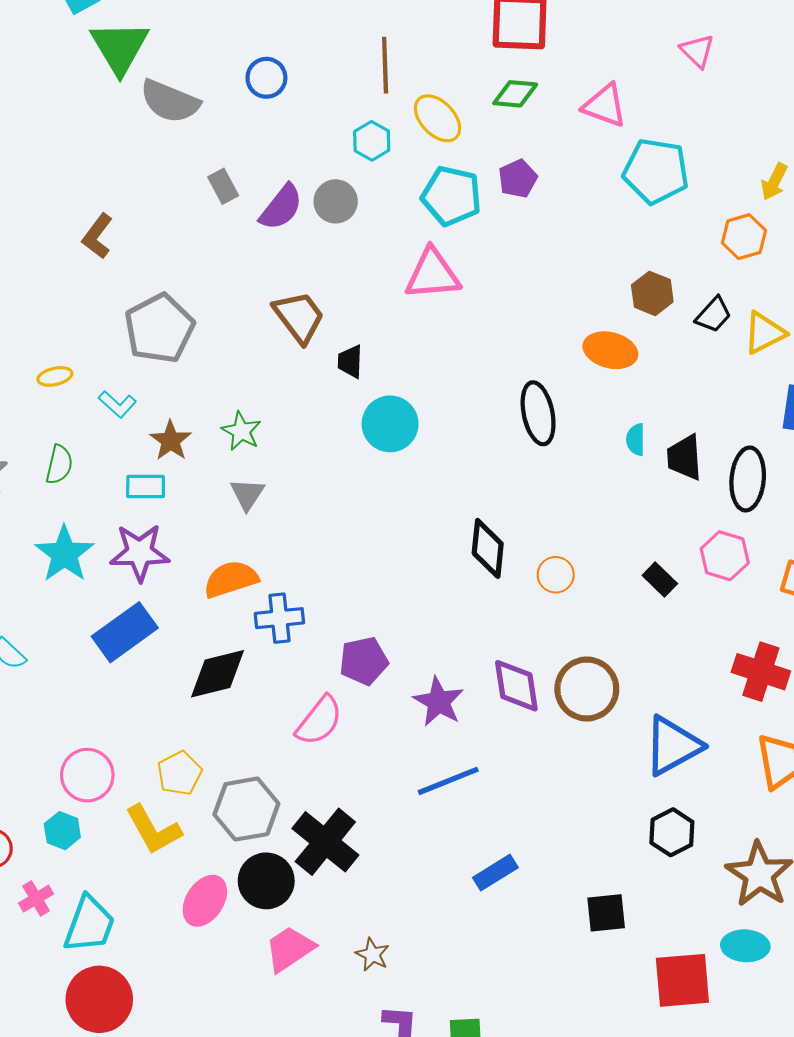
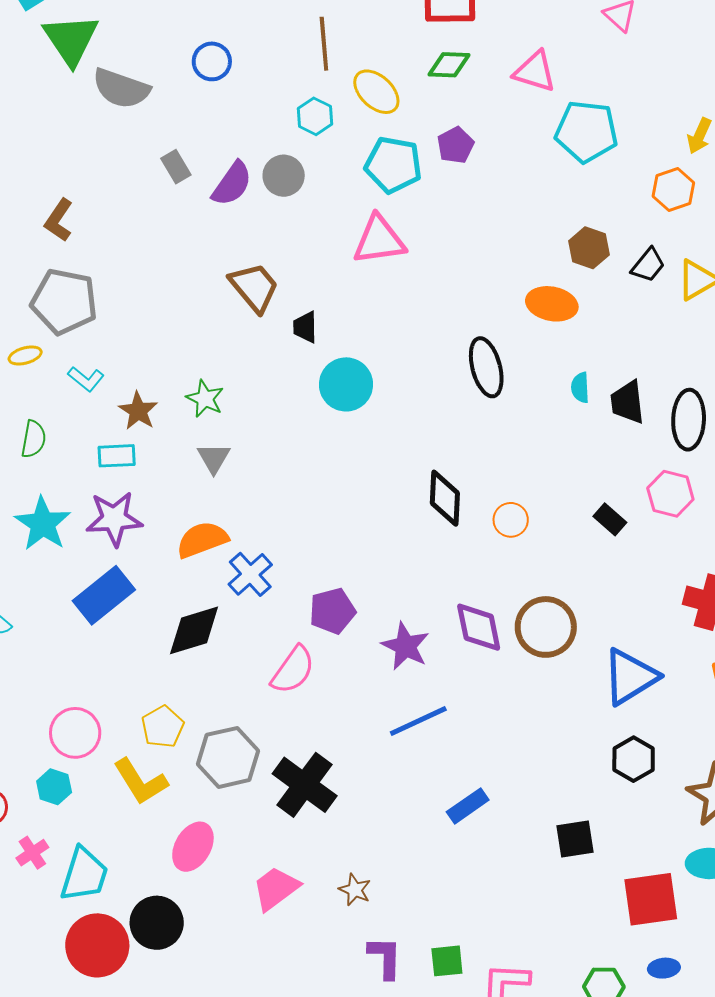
gray pentagon: (159, 328) -> (64, 302), moved, turned -30
blue cross: (279, 618) -> (250, 574), turned -33
black circle: (266, 881) -> (157, 923), moved

